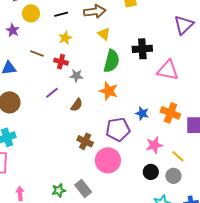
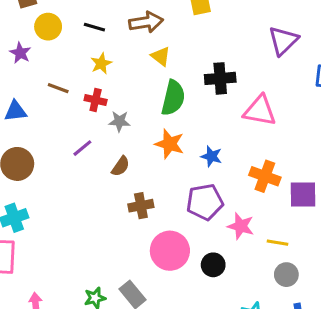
black line: (61, 14) -> (94, 27), turned 32
blue star: (142, 113) -> (211, 156), moved
purple pentagon: (118, 129) -> (205, 202), moved
brown cross: (85, 141) -> (141, 206), moved, turned -35
pink star: (154, 145) -> (241, 226), turned 30
yellow line: (178, 156) -> (278, 243), turned -32
black circle: (151, 172) -> (213, 265), moved
gray circle: (173, 176) -> (286, 275), moved

